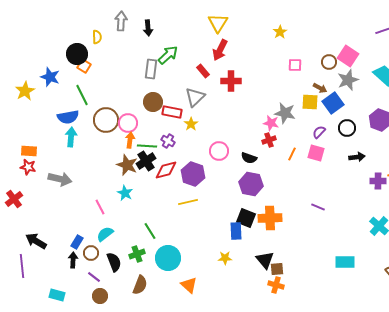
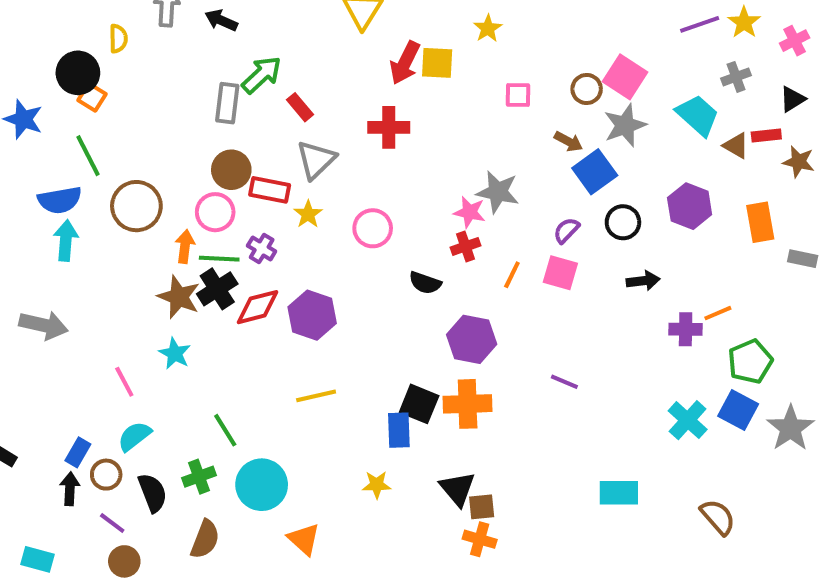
black arrow: (148, 28) -> (221, 20), turned 119
red arrow: (220, 50) -> (405, 63), moved
red rectangle: (203, 71) -> (300, 107), moved
yellow square: (310, 102) -> (437, 63), moved
pink circle: (128, 123) -> (215, 212), moved
pink circle: (219, 151) -> (373, 228), moved
purple hexagon: (251, 184) -> (472, 339), moved
yellow line: (188, 202) -> (316, 396), moved

